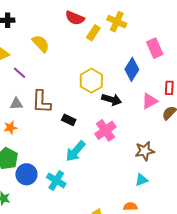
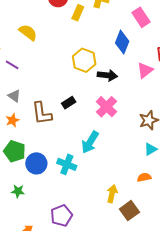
brown L-shape: (41, 102) -> (42, 113), moved
gray triangle: (16, 104) -> (14, 96), turned 48
black rectangle: (69, 120) -> (69, 103), turned -48
cyan arrow: (75, 151) -> (90, 142), moved

